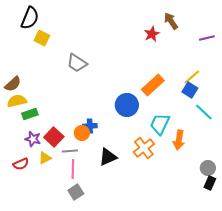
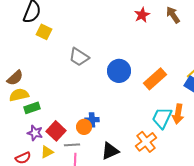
red star: (152, 34) -> (142, 15), moved
blue circle: (127, 105) -> (119, 71), moved
orange arrow: (179, 140) -> (178, 114), moved

